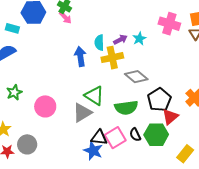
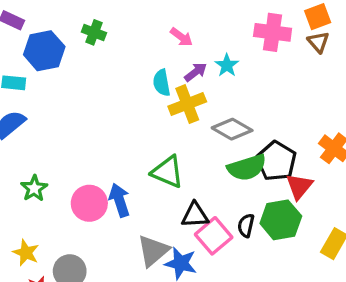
pink arrow: (65, 18) -> (181, 37), moved
blue arrow: (80, 57) -> (119, 200), moved
green semicircle: (126, 108) -> (247, 168), moved
gray triangle: (82, 113) -> (153, 251), moved
black semicircle: (135, 135) -> (246, 226), turned 48
black triangle: (99, 138) -> (195, 215), moved

